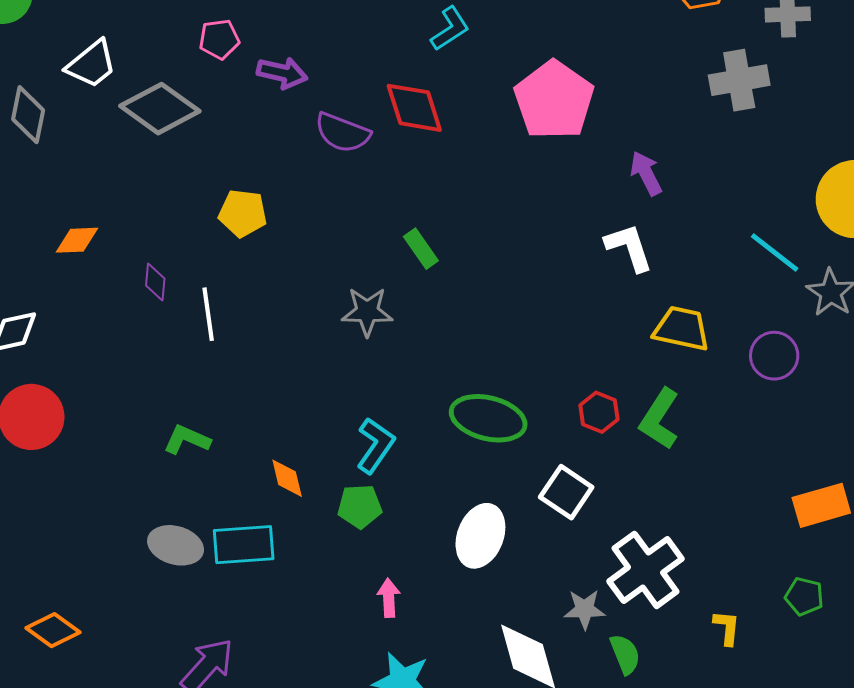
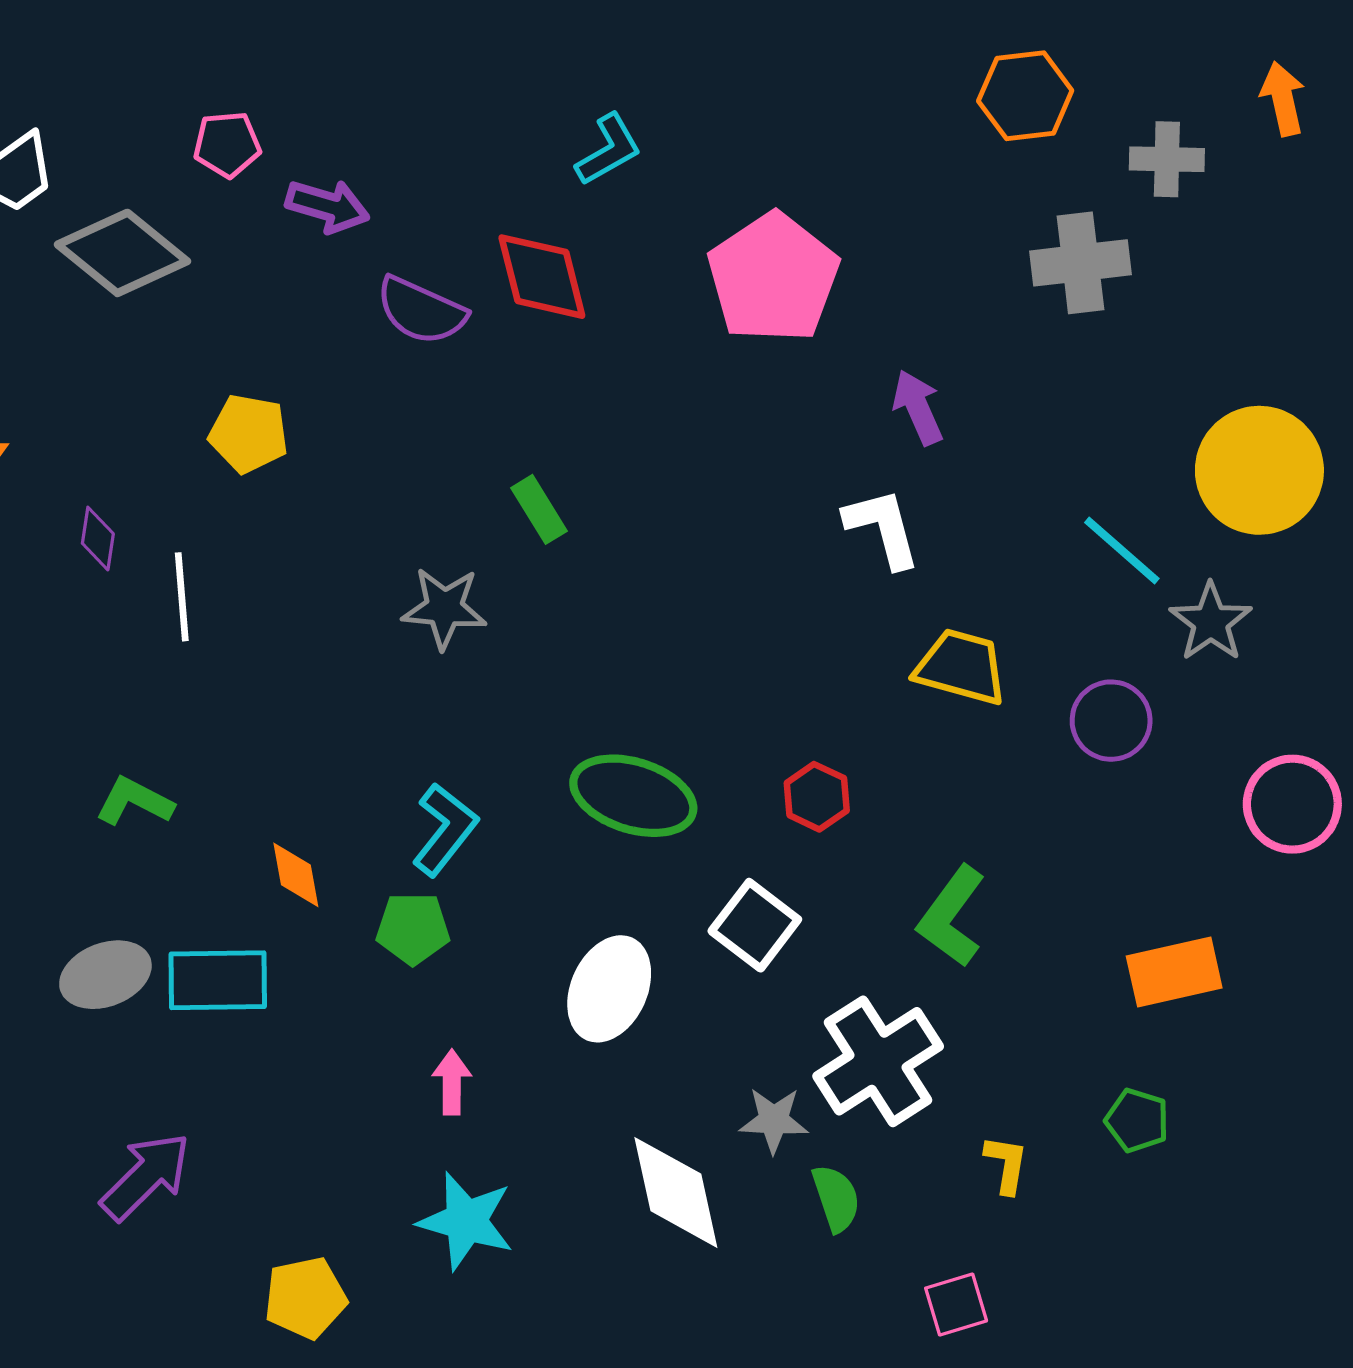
green L-shape: (659, 419) -> (951, 916), moved
gray ellipse: (176, 545) -> (105, 975), turned -40

